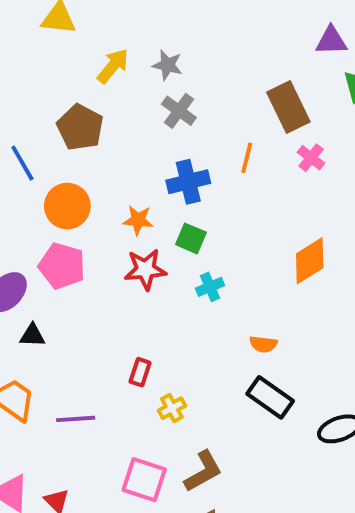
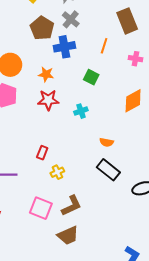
brown pentagon: (80, 127) -> (42, 28), moved
pink cross: (311, 158) -> (135, 59), moved, turned -32
blue cross: (188, 182) -> (64, 47), moved
green square: (191, 238) -> (91, 77), moved

